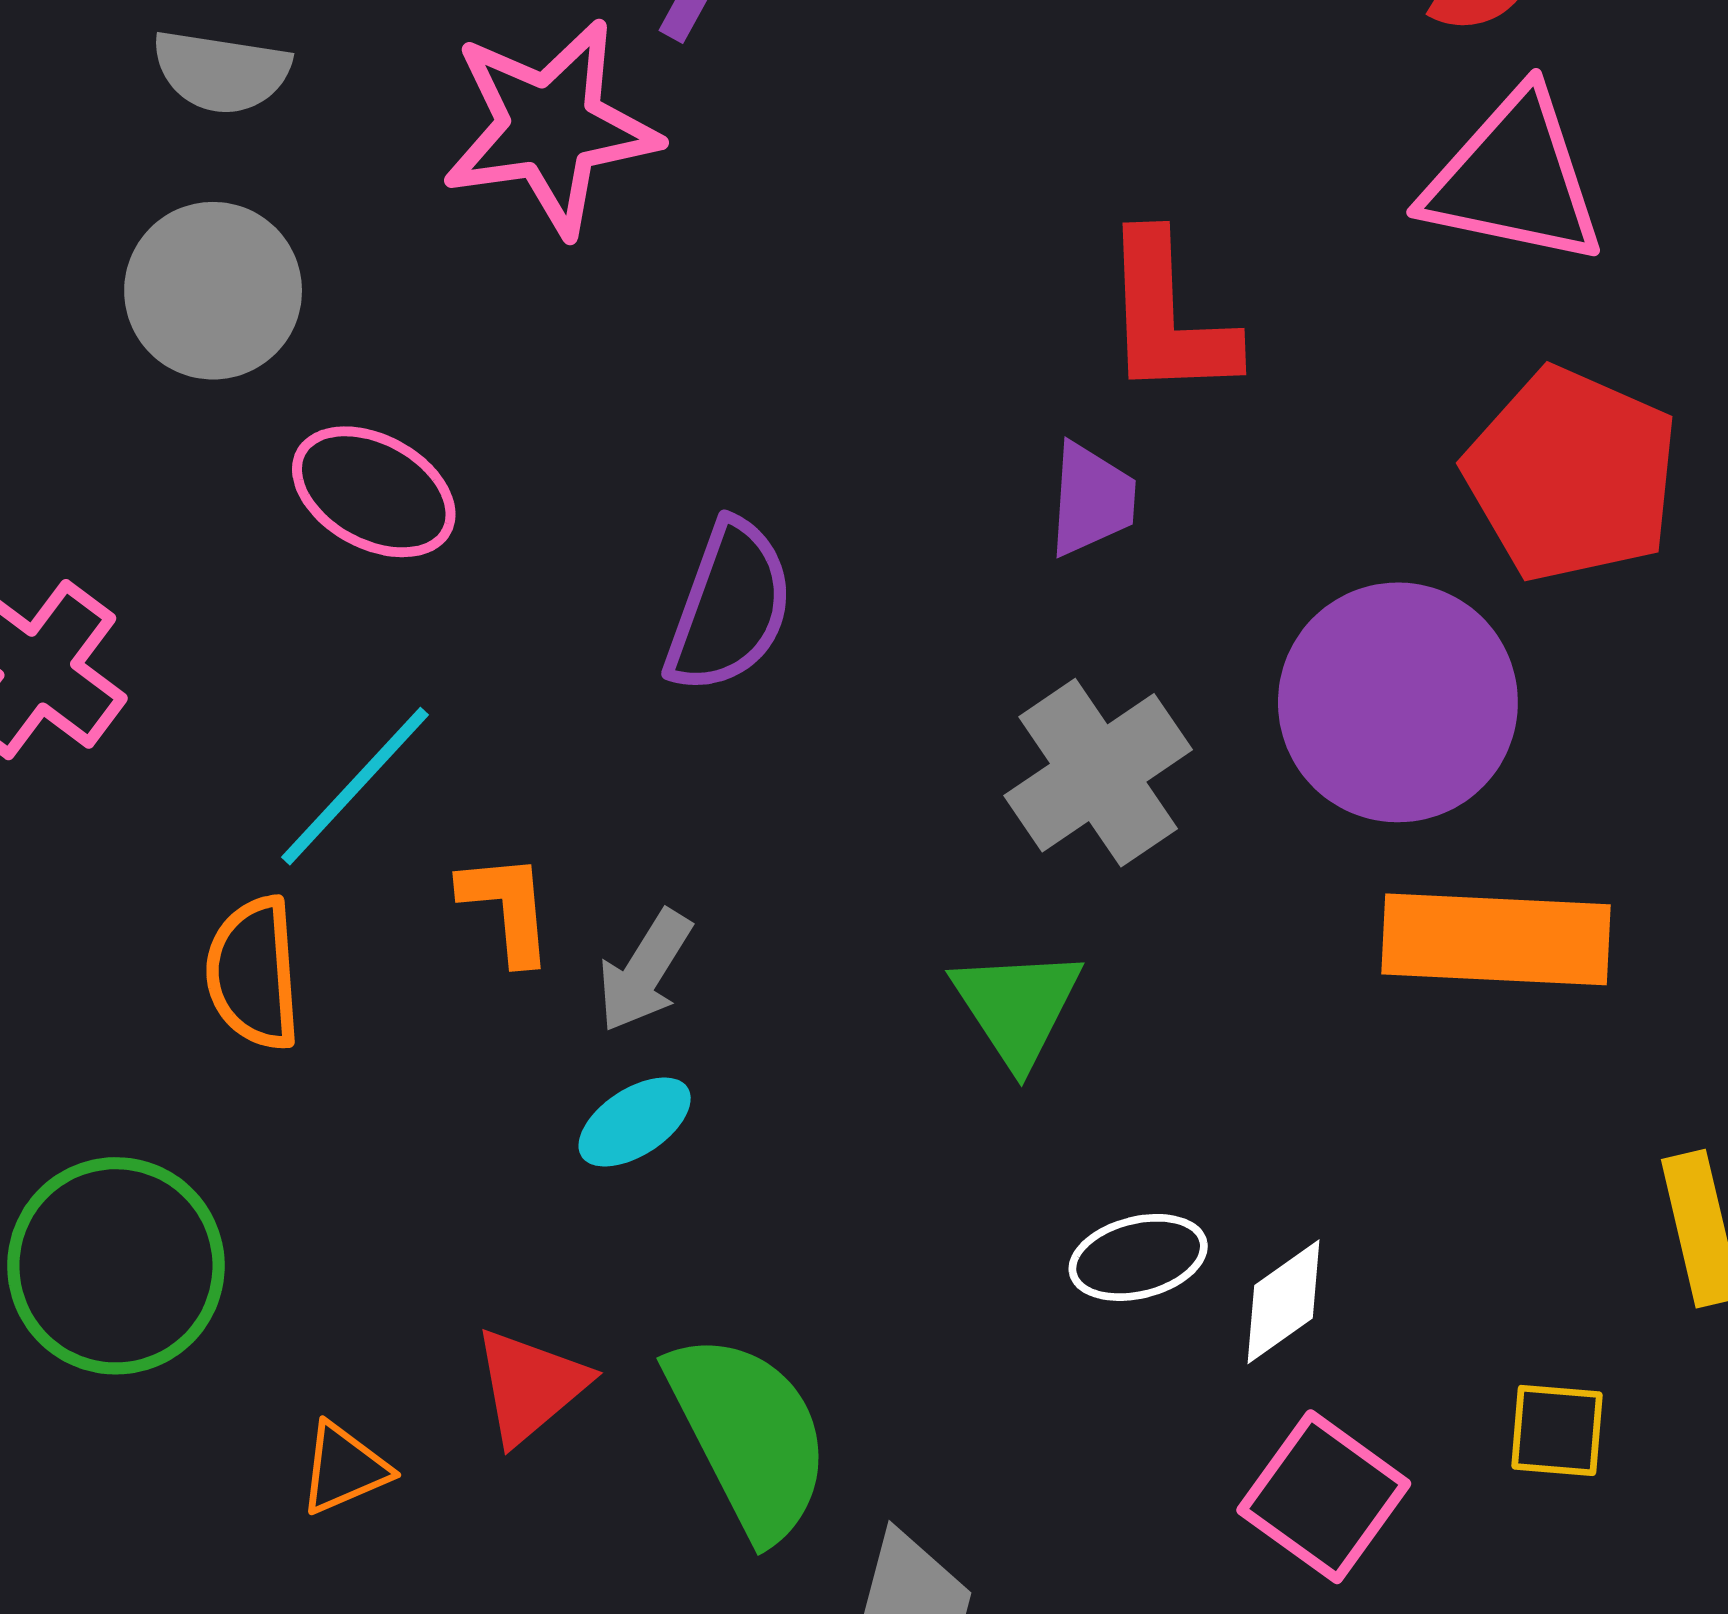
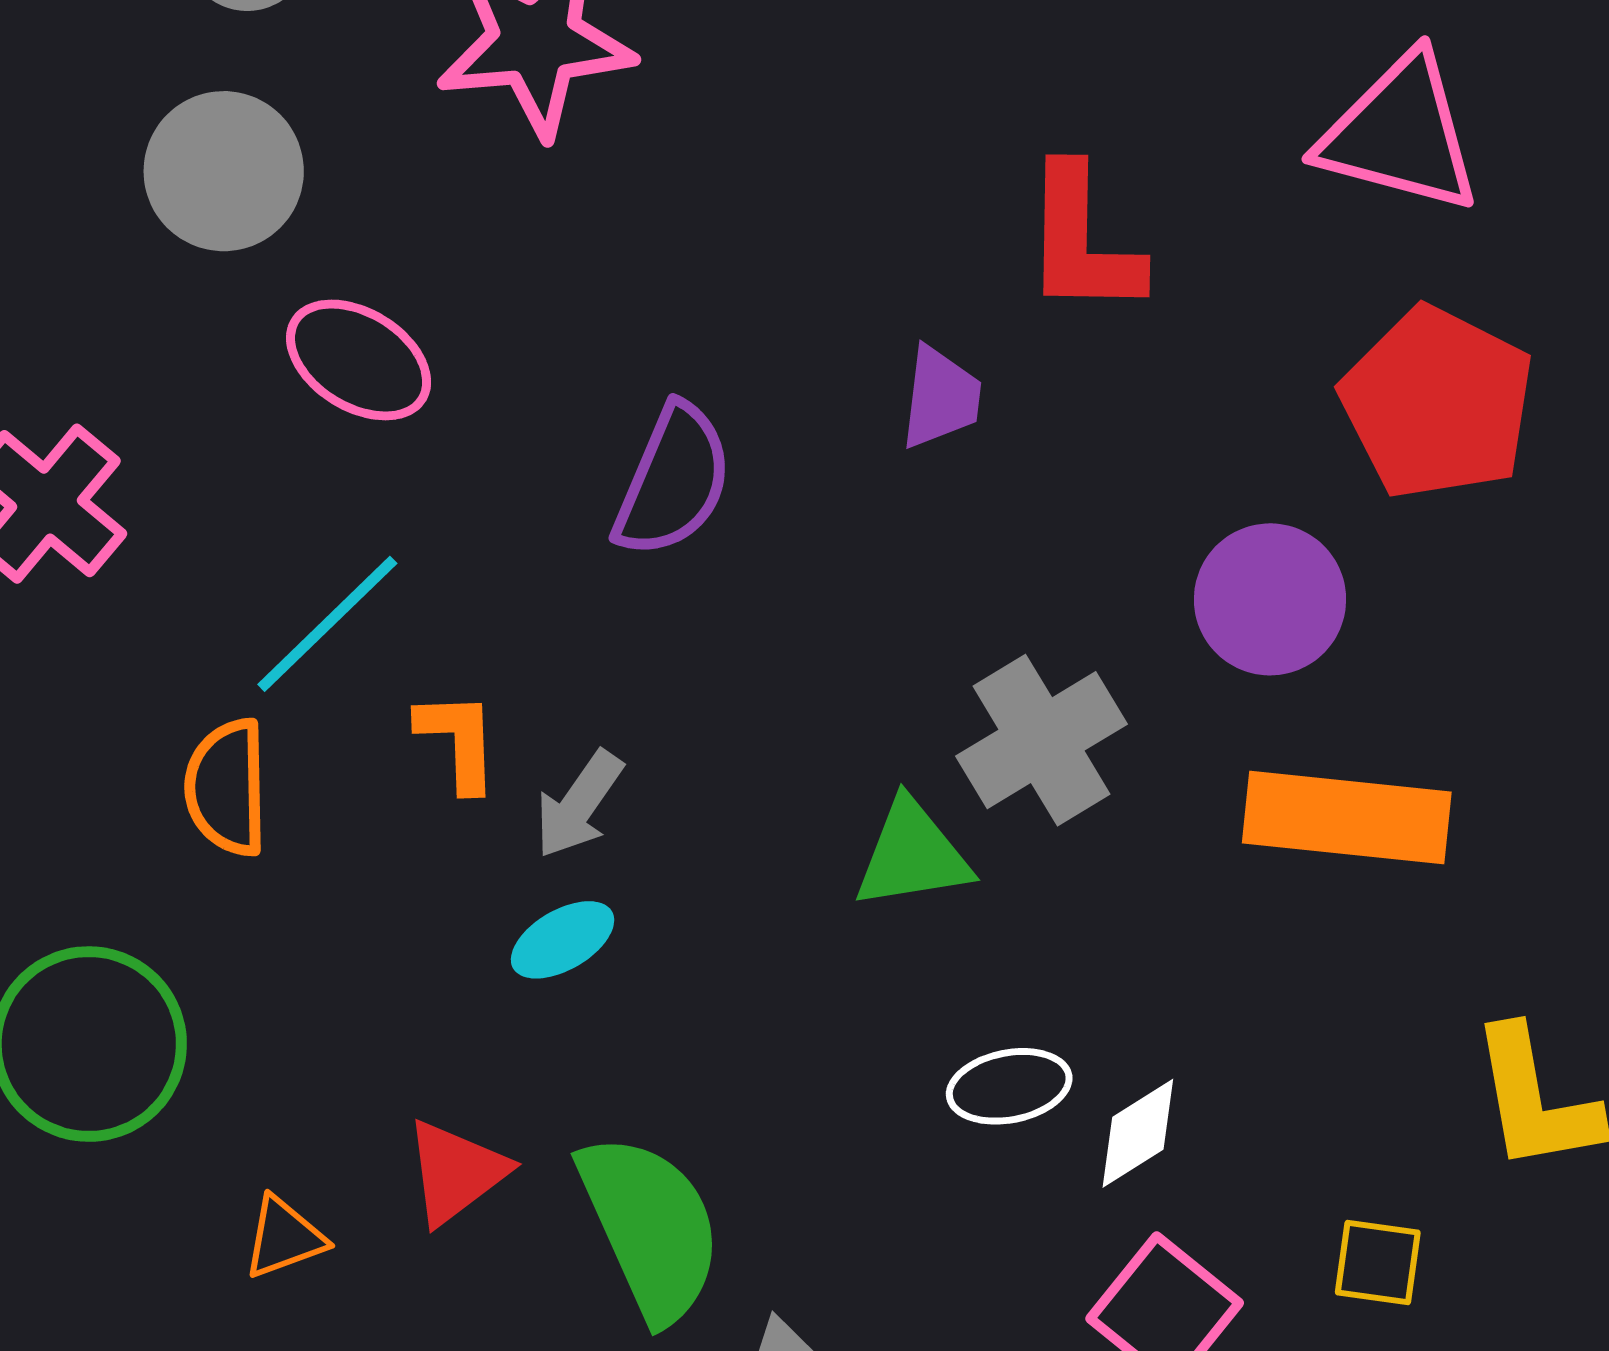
purple trapezoid: (1092, 500) -> (941, 397), moved
purple circle: (1398, 702) -> (1270, 599), size x0.7
gray cross: (1098, 773) -> (1041, 740), moved
green triangle: (1017, 1007) -> (912, 855), turned 51

